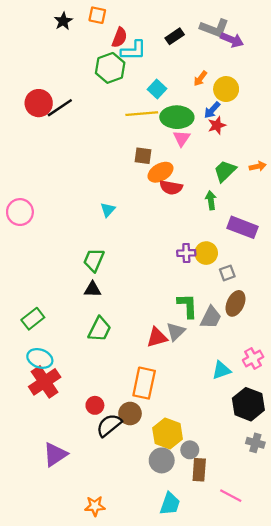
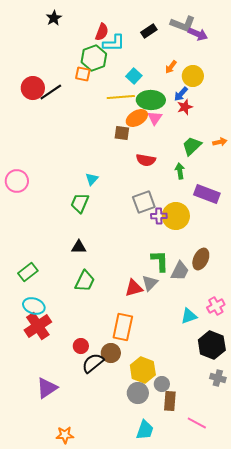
orange square: (97, 15) -> (83, 74), moved
orange ellipse: (160, 172) -> (137, 118), moved
yellow circle: (206, 253) -> (176, 216), size x1.4
green trapezoid: (94, 260) -> (80, 203), moved
gray square: (227, 273) -> (144, 202), moved, size x1.6
orange star: (95, 506) -> (65, 435), moved

